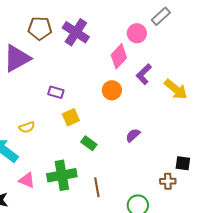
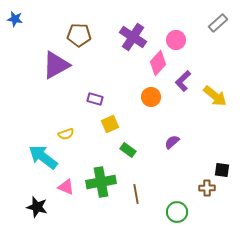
gray rectangle: (161, 16) -> (218, 23), moved
purple cross: (76, 32) -> (133, 37), moved

